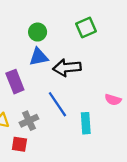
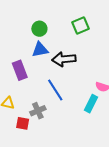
gray cross: (29, 121) -> (38, 111), moved
cyan rectangle: (86, 123) -> (91, 104), moved, turned 30

